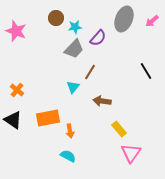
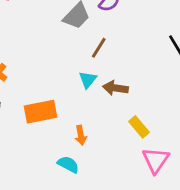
cyan triangle: (73, 87) -> (88, 80), moved
orange arrow: (70, 131) -> (81, 135), moved

